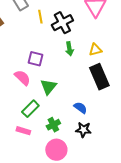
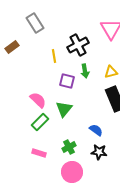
yellow line: (40, 17) -> (54, 56), moved
purple square: (35, 59) -> (67, 81), moved
green rectangle: (30, 109) -> (40, 122), moved

